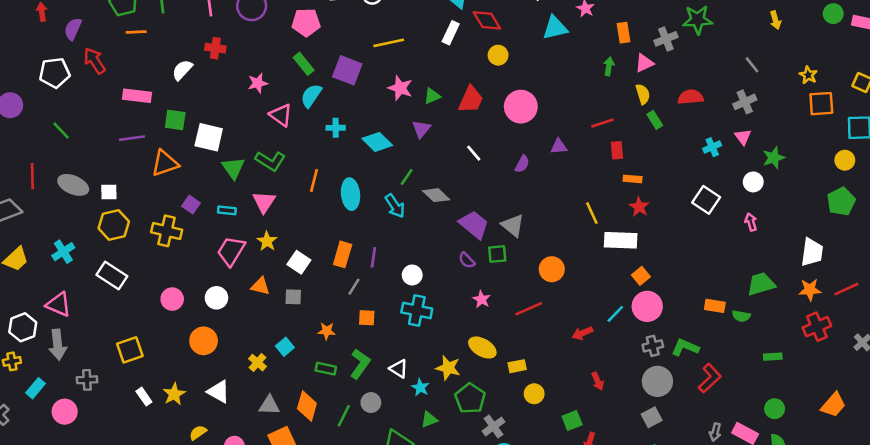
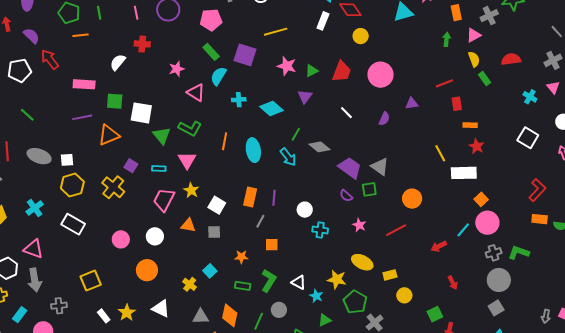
purple semicircle: (73, 29) -> (31, 36), turned 114
cyan cross: (712, 147) -> (530, 97), turned -32
yellow cross: (167, 231) -> (113, 187), turned 30
cyan cross: (417, 310) -> (320, 230), moved, size x0.7
red L-shape: (710, 378) -> (537, 190), moved

